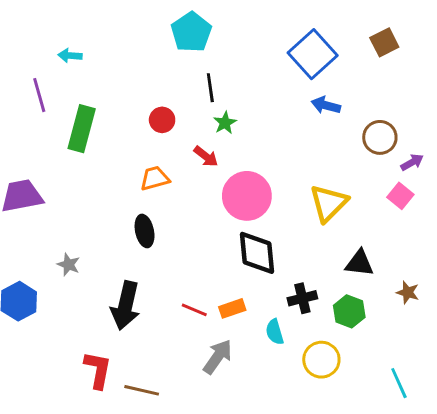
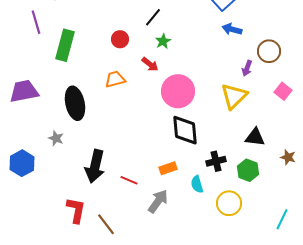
black line: (210, 88) -> (153, 17), turned 48
purple arrow: (412, 162) -> (247, 68), moved, turned 140
black ellipse: (145, 231) -> (75, 103), moved, size x1.5
red line: (194, 310) -> (129, 180), moved
cyan line: (399, 383) -> (282, 219), turned 50
brown line: (142, 390) -> (106, 224), turned 40

